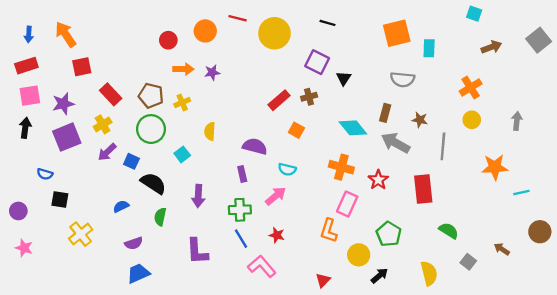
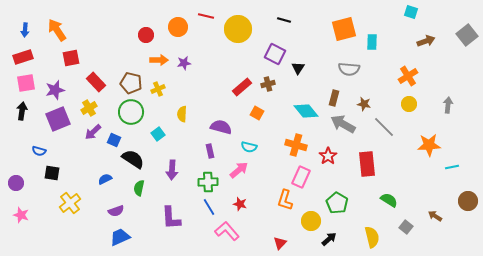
gray line: (443, 146) -> (384, 127), turned -50

